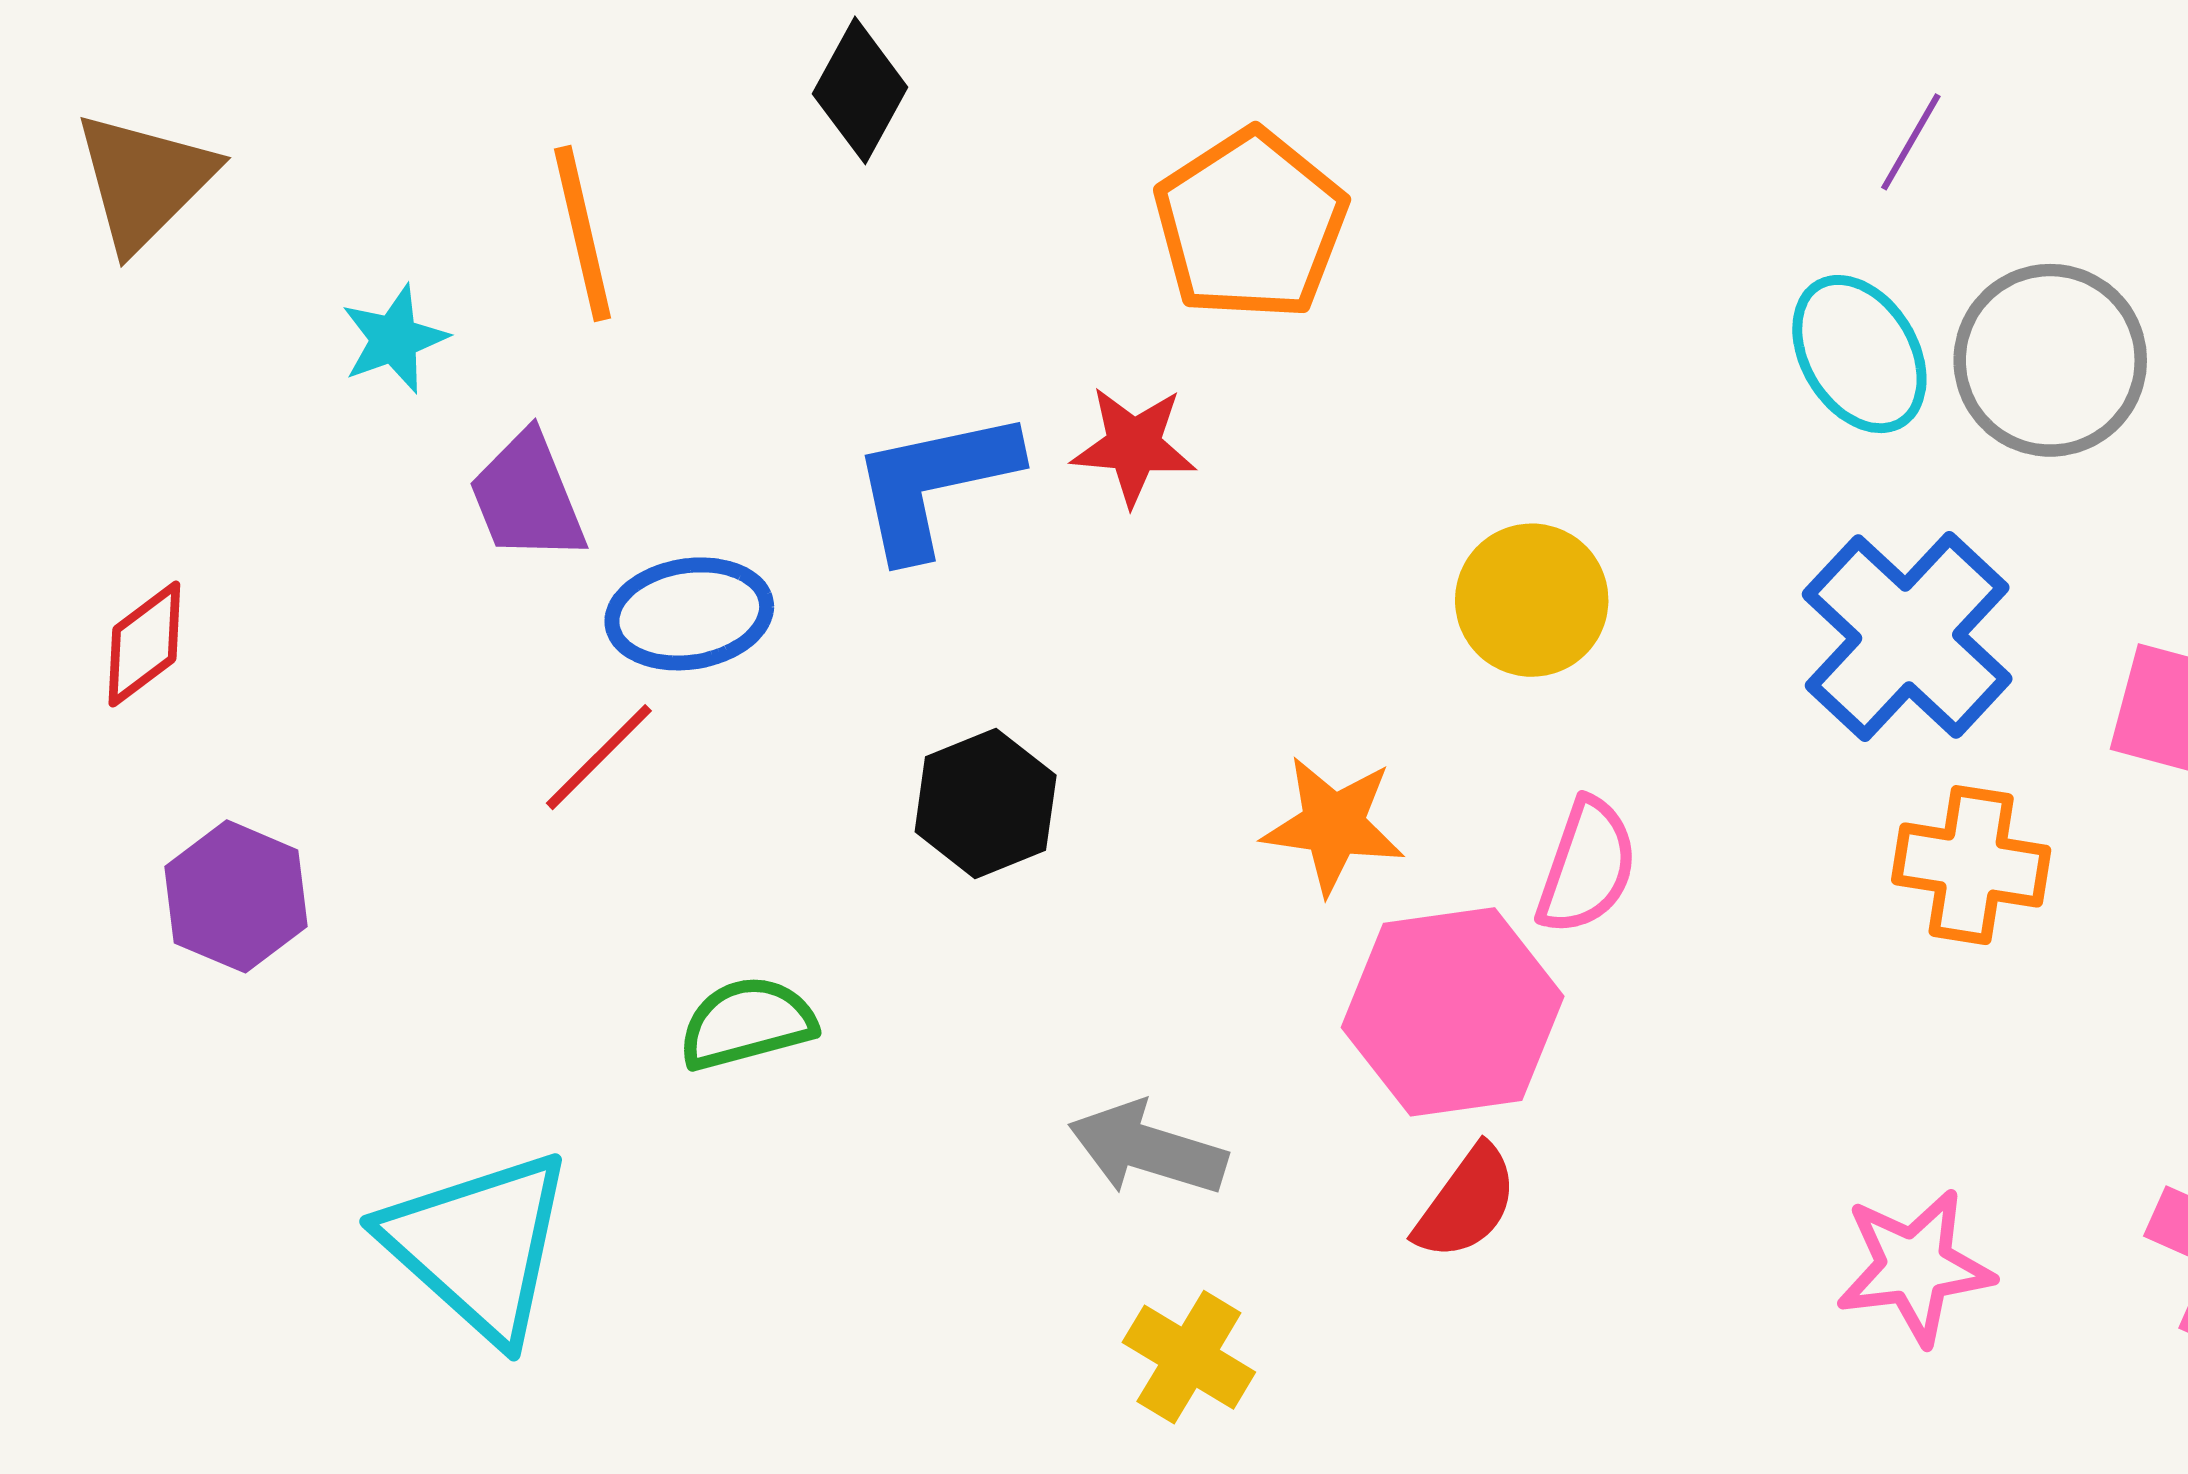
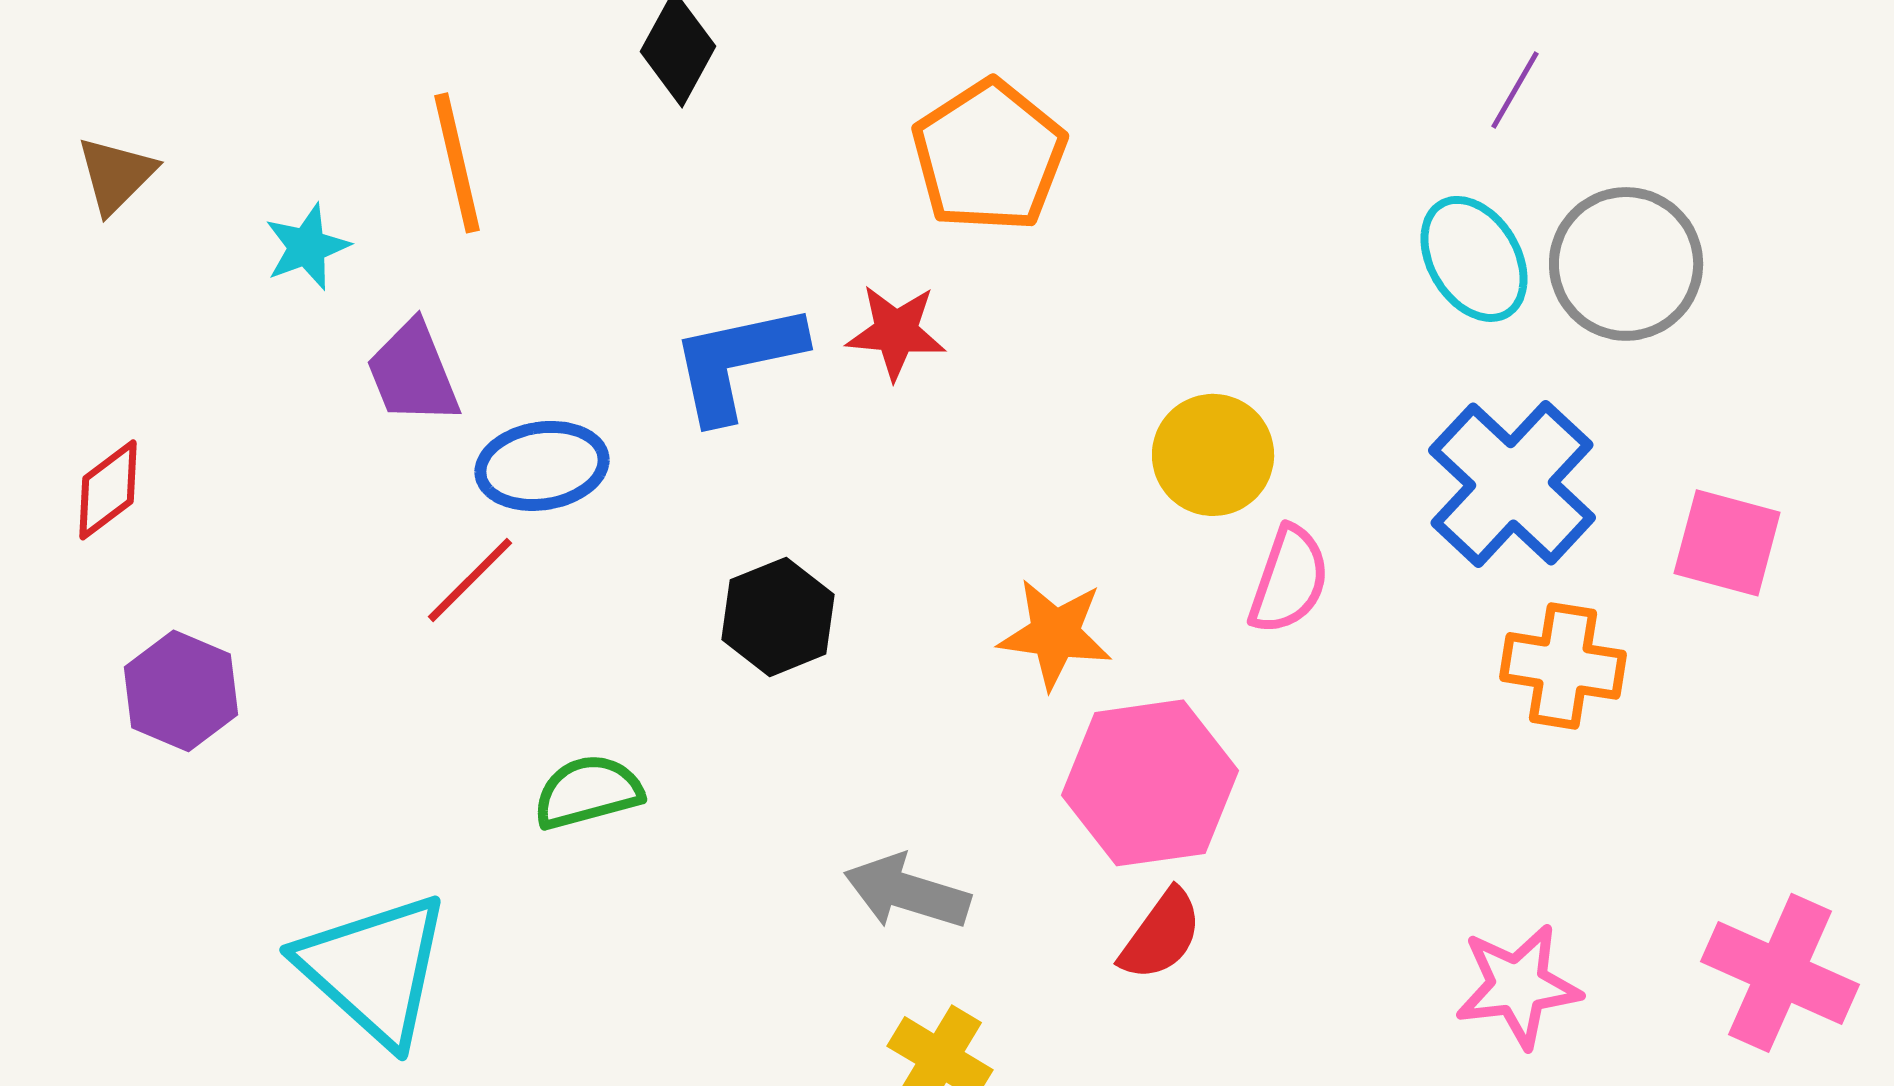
brown triangle: (144, 181) -> (116, 175), moved, size x0.7
pink semicircle: (1587, 866) -> (1289, 580), moved

